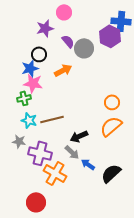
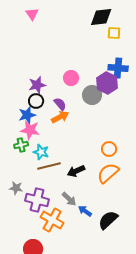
pink circle: (64, 12) -> (71, 78), moved
purple star: (45, 28) -> (37, 85), moved
purple semicircle: (68, 41) -> (60, 104), moved
gray circle: (84, 48) -> (92, 95), moved
cyan star: (29, 120) -> (41, 152), moved
black arrow: (79, 136) -> (76, 171), moved

